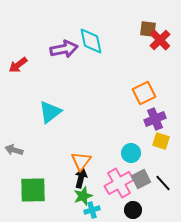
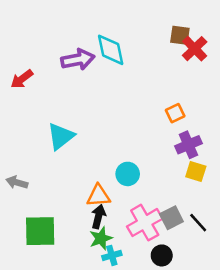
orange square: (144, 93) -> (175, 113), size x0.7
cyan circle: (131, 153) -> (128, 174), moved
orange triangle: (81, 161) -> (98, 196), turned 50

